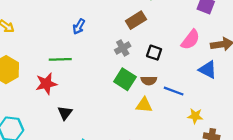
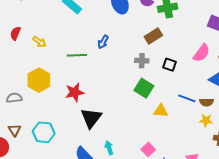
gray cross: (123, 48) -> (142, 61), turned 32
green line: (60, 59) -> (77, 55), moved
brown semicircle: (149, 80) -> (207, 102), moved
black triangle: (65, 113) -> (91, 118), size x1.6

